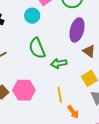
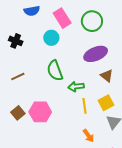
purple ellipse: (77, 30) -> (96, 54), turned 50
yellow line: (60, 95) -> (84, 106), moved

